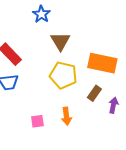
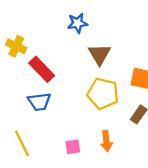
blue star: (41, 14) -> (77, 23), turned 30

